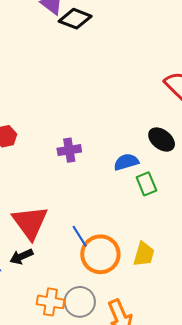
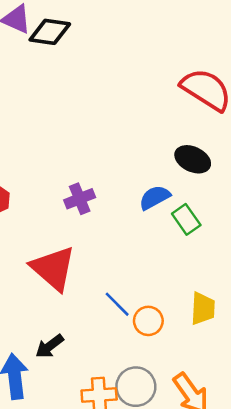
red triangle: (30, 222) -> (53, 268), moved
orange circle: (100, 254) -> (148, 321), size x0.6

